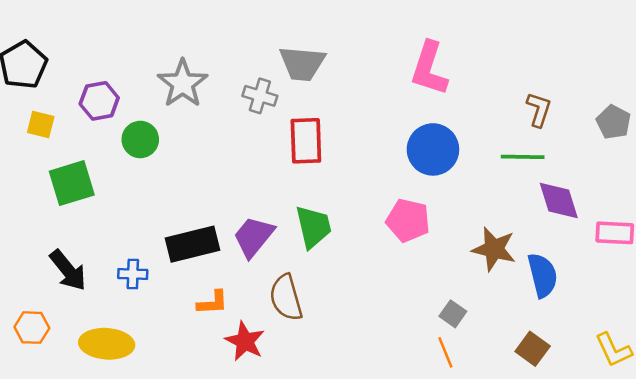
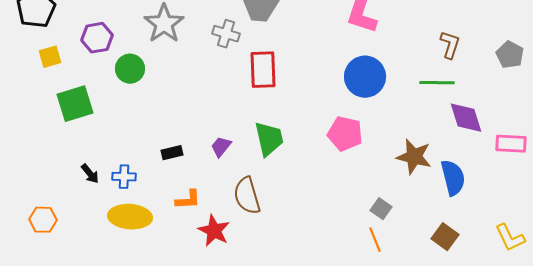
yellow square: (41, 125) -> (50, 57), turned -30
purple trapezoid: (254, 237) -> (221, 147), size x0.6
black rectangle: (193, 244) -> (172, 153), size x0.5
black arrow: (68, 270) -> (90, 174), moved, size x0.6
yellow ellipse: (107, 344) -> (130, 217), moved

